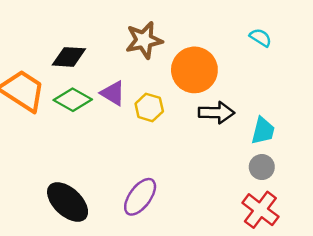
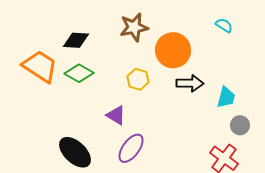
purple triangle: (113, 93) -> (116, 115), moved
gray circle: (262, 167) -> (240, 125), moved

